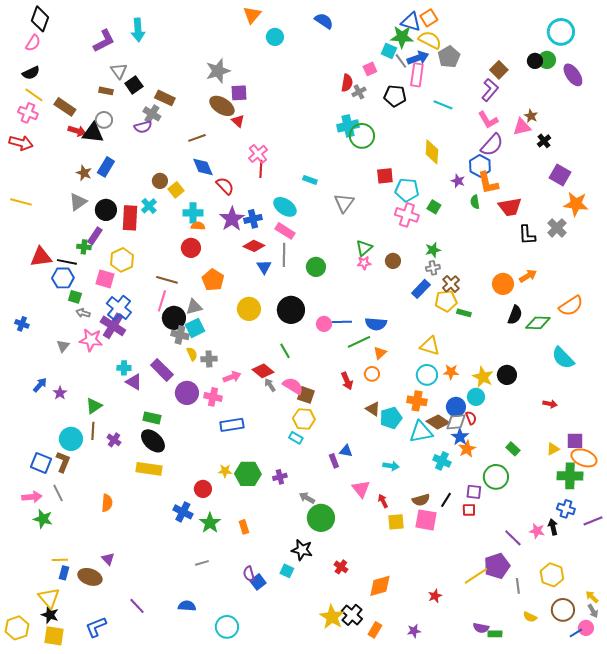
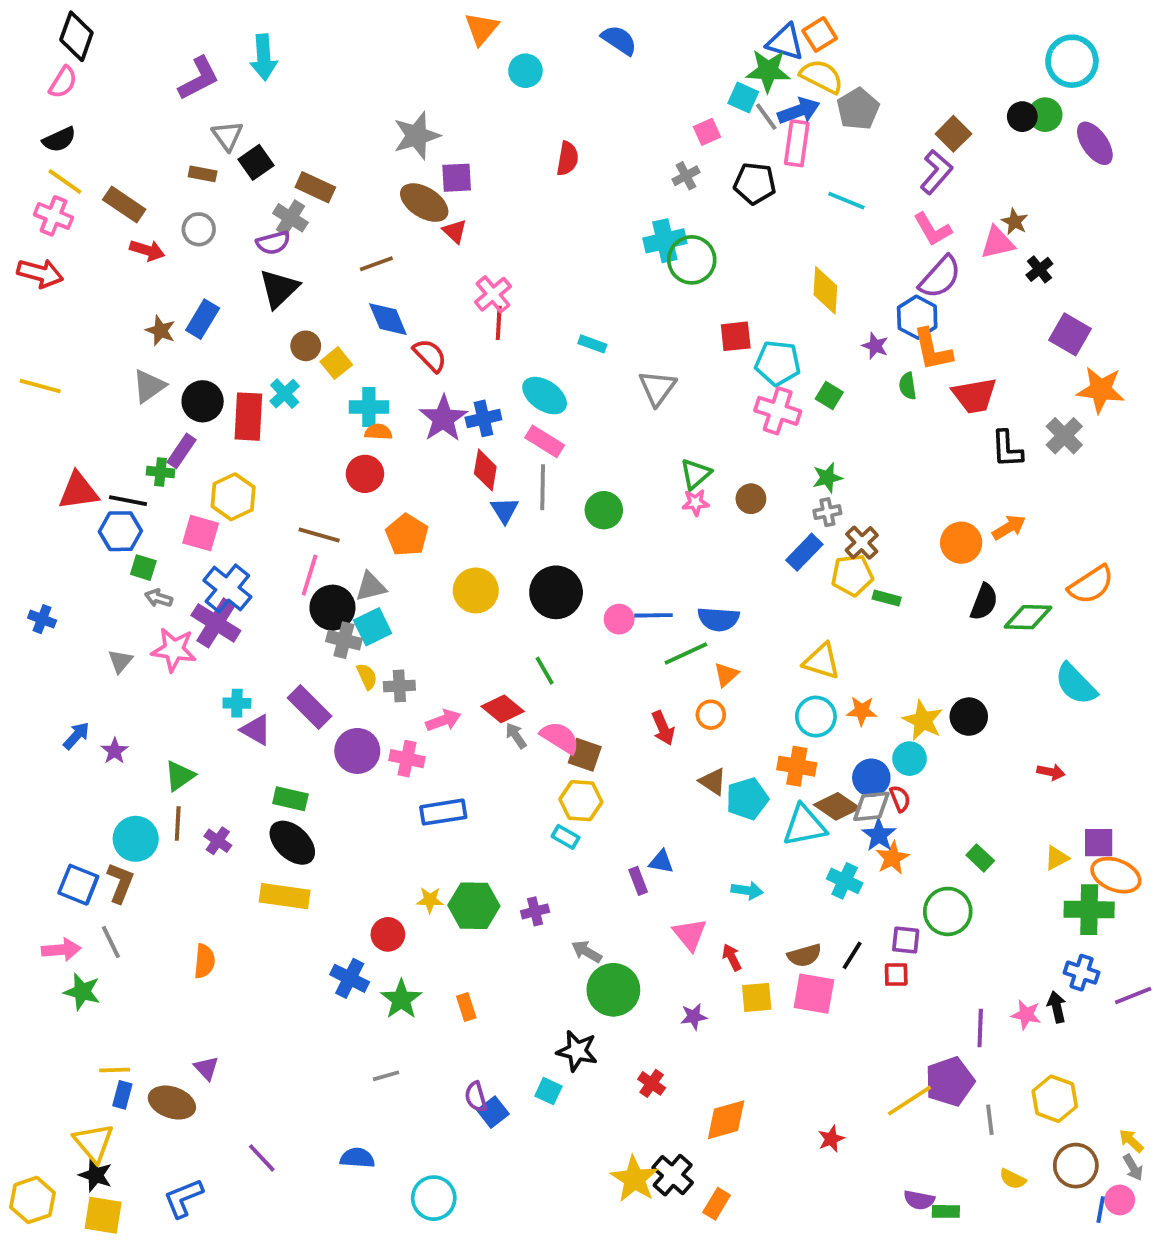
red semicircle: (347, 83) -> (568, 159), moved
black triangle: (93, 133) -> (279, 289), moved, turned -50
red diamond: (254, 246) -> (485, 470), turned 75
purple line: (513, 538) -> (980, 1028), turned 48
purple star: (414, 631) -> (694, 1017), moved
blue line: (576, 633) -> (1101, 1210), turned -48

